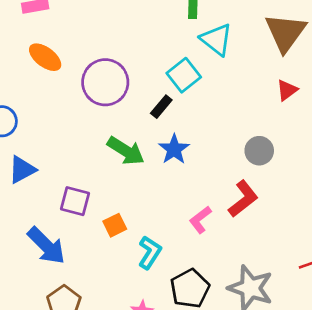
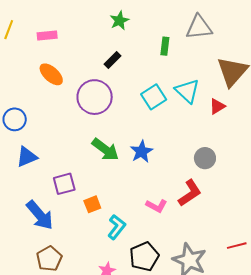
cyan triangle: (216, 40) -> (187, 91), moved
red triangle: (287, 90) -> (217, 106), moved
black rectangle: (161, 107) -> (113, 60), moved
purple square: (75, 201) -> (64, 184), turned -35
pink L-shape: (200, 220) -> (156, 206), turned -120

